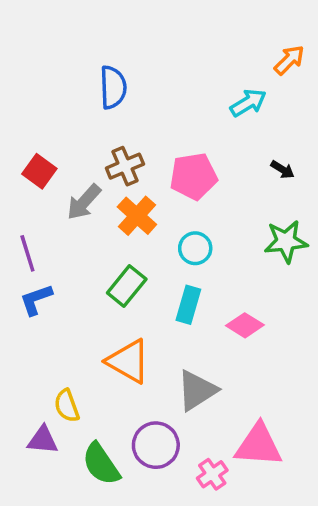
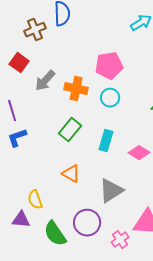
brown cross: (125, 166) -> (35, 30), moved
orange cross: (137, 216) -> (76, 89), turned -30
cyan circle: (195, 248) -> (110, 98), moved
orange triangle: (128, 361) -> (71, 174), size x0.7

